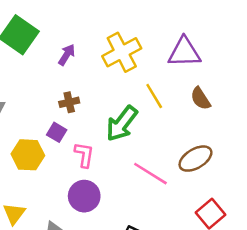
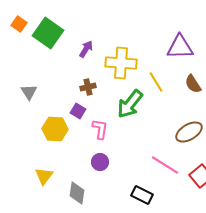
yellow cross: (122, 52) -> (121, 63), moved, turned 32
pink line: (150, 174) -> (165, 165), moved
purple circle: (84, 196) -> (100, 162), size x0.7

